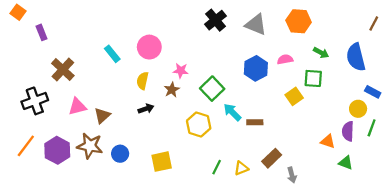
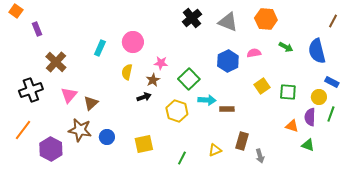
cyan rectangle: (112, 54) -> (100, 48), turned 63
green square: (313, 78) -> (288, 92), moved
pink triangle: (77, 107) -> (69, 95), turned -36
black arrow: (146, 109) -> (144, 97), moved
cyan arrow: (232, 112) -> (207, 100), turned 138
purple hexagon: (57, 150) -> (51, 149), moved
brown rectangle: (272, 158) -> (242, 141), turned -30
green line: (217, 167) -> (182, 158), moved

